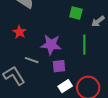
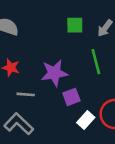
gray line: (32, 60) -> (26, 94), moved

